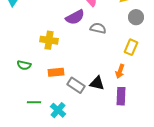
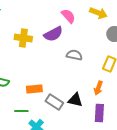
gray semicircle: (98, 28) -> (74, 55), moved
yellow cross: (49, 40) -> (23, 38), moved
green line: (34, 102) -> (21, 111), moved

